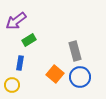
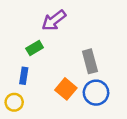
purple arrow: (16, 21) -> (54, 20), moved

